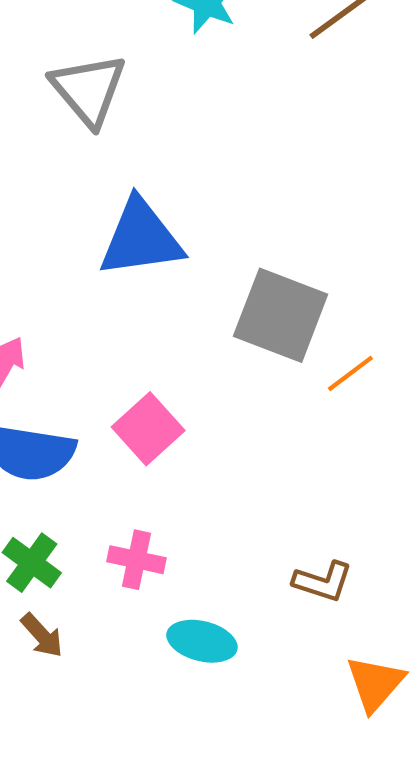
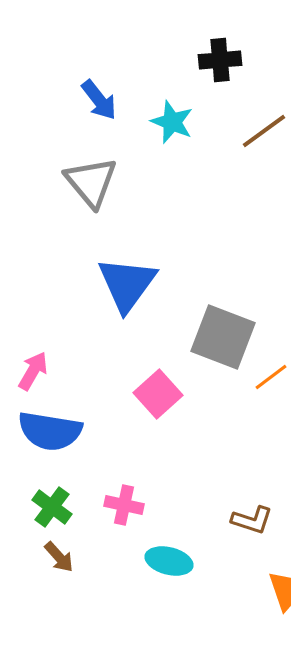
blue triangle: (141, 238) -> (127, 284), turned -46
pink square: (148, 429) -> (158, 394), moved

